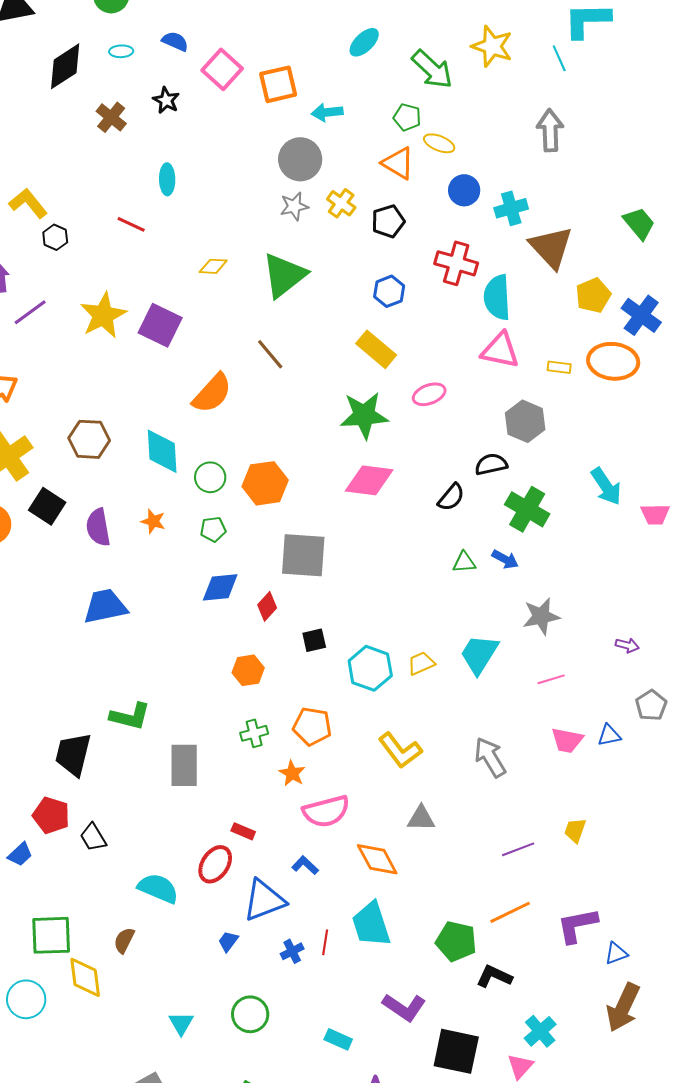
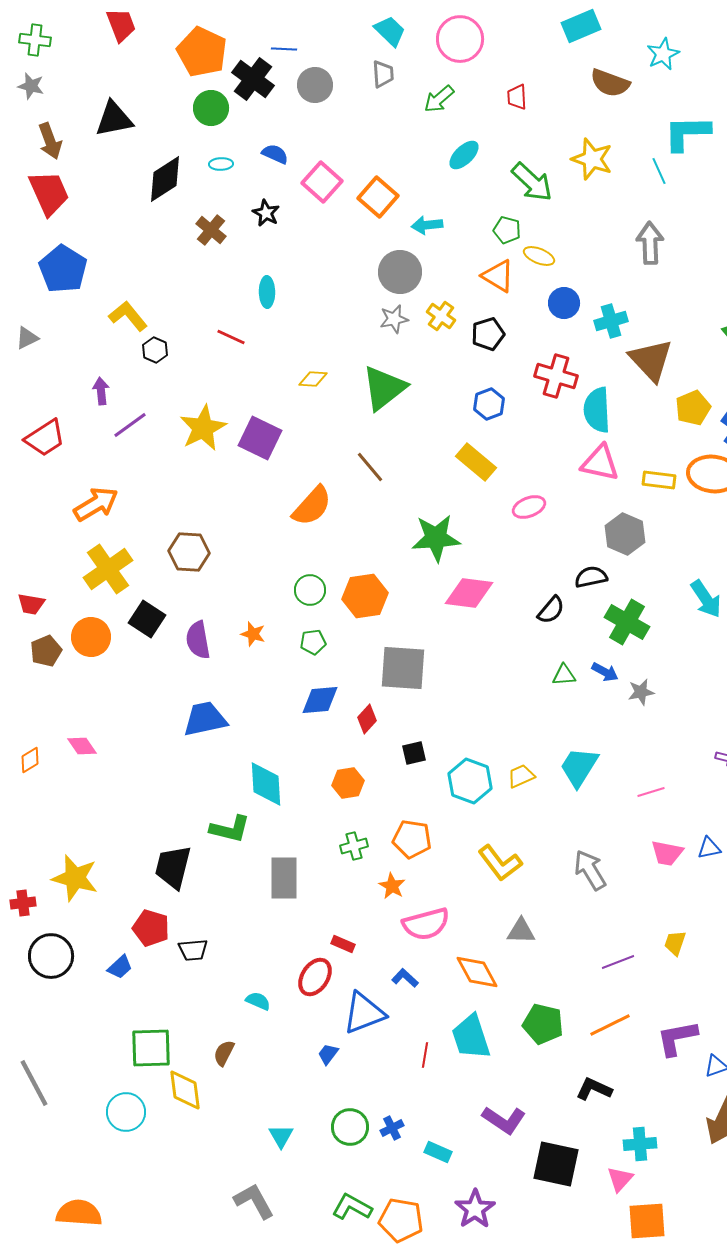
orange square: (278, 84) -> (378, 197), turned -36
yellow rectangle: (559, 367) -> (659, 480), size x1.4
green star: (364, 415) -> (436, 538), moved
cyan diamond: (162, 451) -> (266, 784), moved
gray star: (541, 616) -> (641, 692), moved, size x0.7
black trapezoid: (93, 837) -> (193, 950), turned -64
cyan semicircle: (158, 888) -> (258, 1001), size x0.6
green pentagon: (456, 941) -> (543, 1024), moved
blue cross: (292, 951) -> (392, 1128), moved
cyan cross: (540, 1031) -> (640, 1144), turned 36

